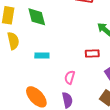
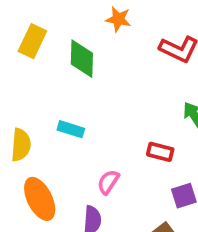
yellow semicircle: (13, 41) -> (21, 145), moved

